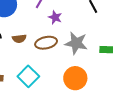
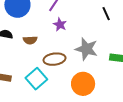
purple star: (55, 17) -> (60, 25), moved
brown ellipse: (46, 43) -> (55, 59), moved

